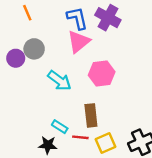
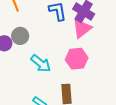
pink triangle: (79, 42) -> (82, 29), moved

